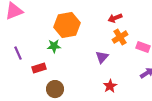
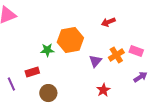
orange hexagon: (67, 25) -> (70, 40), moved
orange cross: (120, 37) -> (116, 55), moved
purple line: (18, 53) -> (11, 84), moved

